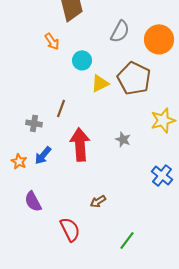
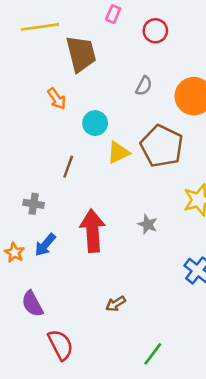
gray semicircle: (120, 31) -> (144, 86), size x0.7
brown line: (61, 108) -> (68, 167), moved
red semicircle: (70, 229) -> (61, 345), moved

